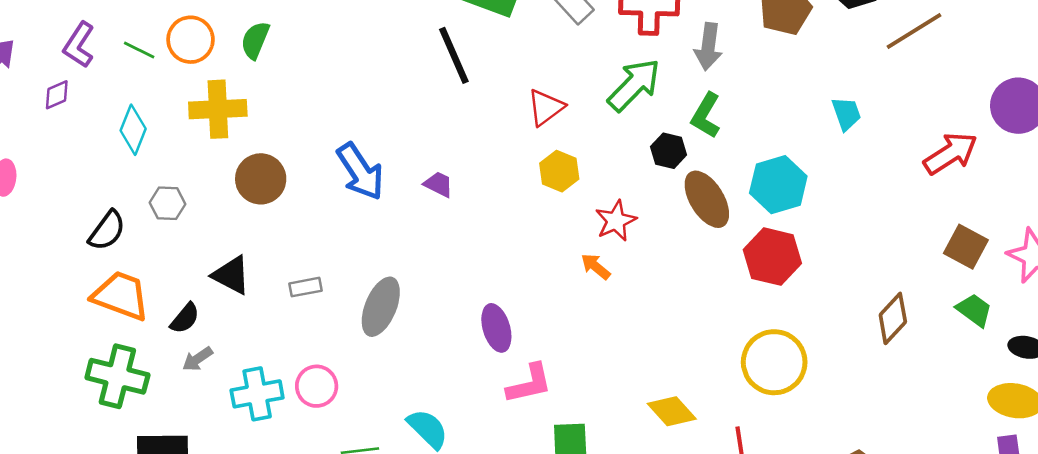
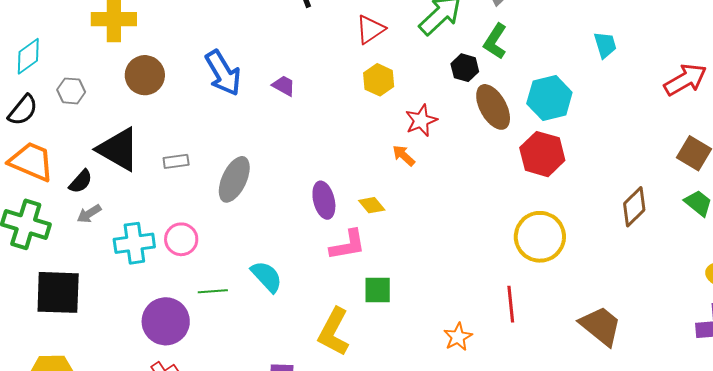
cyan diamond: (133, 130) -> (28, 56), moved, turned 30
black triangle: (231, 275) -> (118, 149), size x1.4
yellow diamond: (672, 411) -> (372, 205), moved, size x0.7

